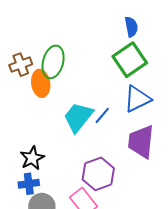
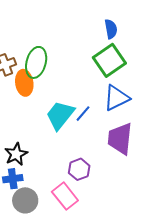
purple hexagon: (98, 174) -> (79, 169), size x0.7

